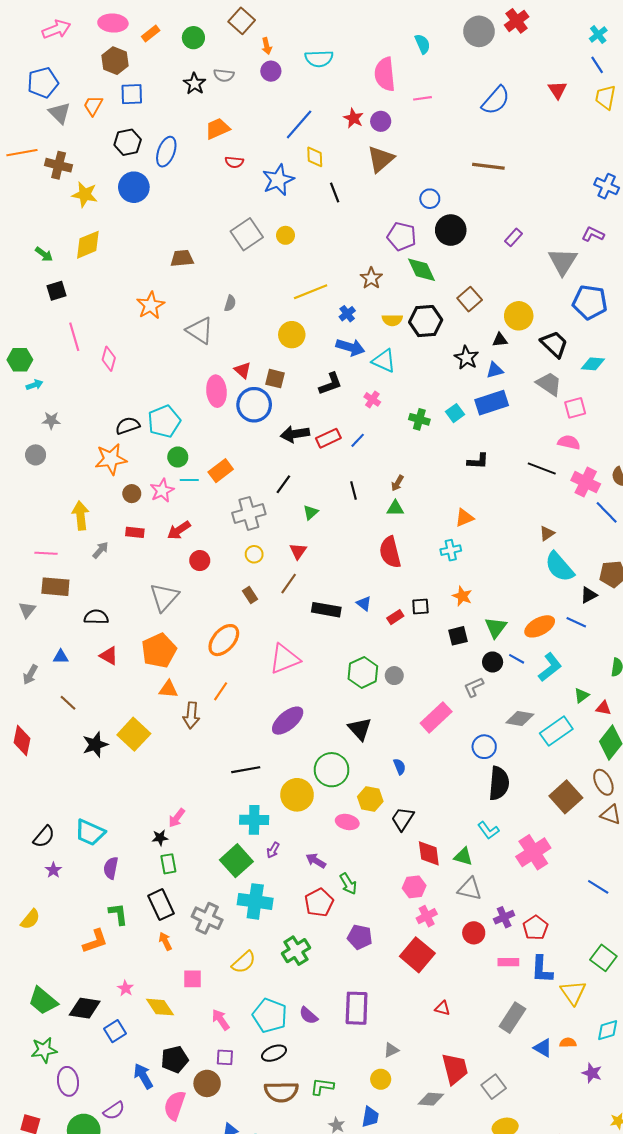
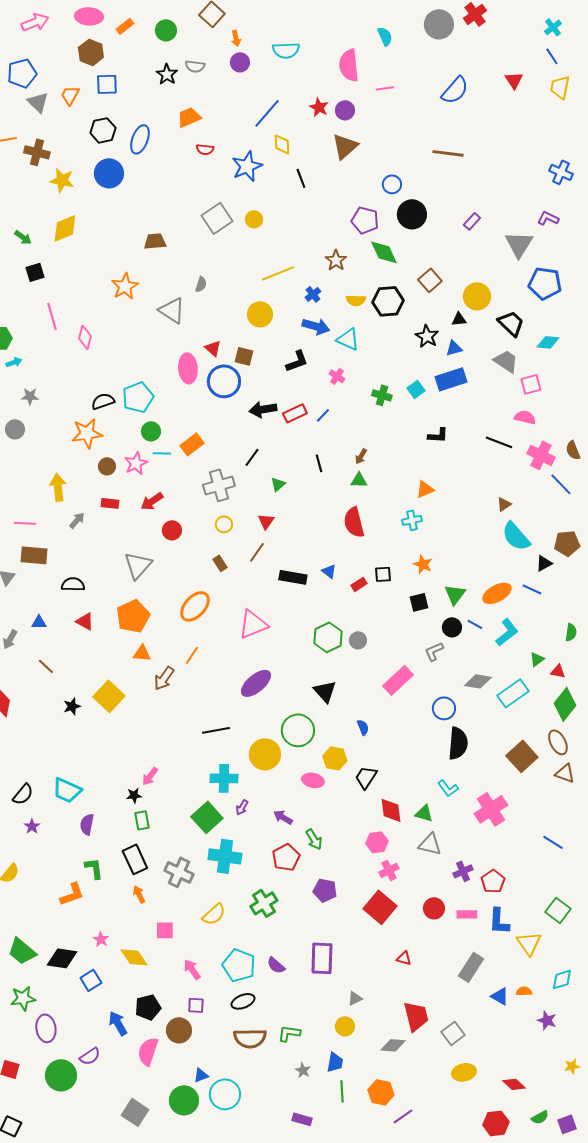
brown arrow: (191, 715) -> (164, 678), turned 30
black star: (95, 745) -> (72, 706), size x0.7
red circle: (474, 933) -> (434, 908), moved

